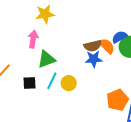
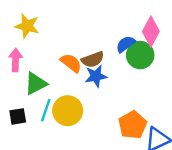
yellow star: (45, 14) -> (27, 26), turned 30
orange semicircle: (107, 46) -> (71, 63), moved
yellow circle: (69, 83) -> (68, 111), size x1.5

